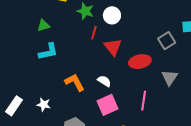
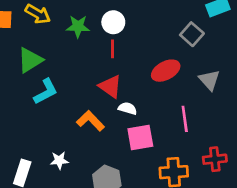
green triangle: (43, 25) -> (30, 60), size x1.5
red line: (94, 33) -> (113, 49), moved
red triangle: (113, 47) -> (110, 86), moved
pink square: (107, 105) -> (140, 137), turned 30

